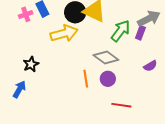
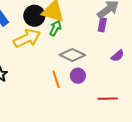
green arrow: (121, 31) -> (55, 28), moved, size x0.7
red line: (121, 105) -> (108, 99), moved

